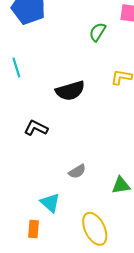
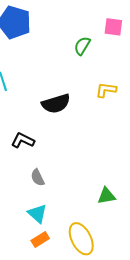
gray semicircle: (77, 171) -> (38, 178), moved, turned 96
orange rectangle: (34, 229) -> (40, 240), moved, turned 54

